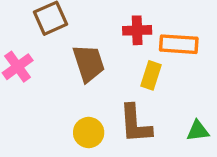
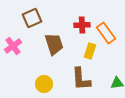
orange rectangle: (179, 44) -> (106, 33), turned 50
yellow circle: (89, 133) -> (44, 84), moved

